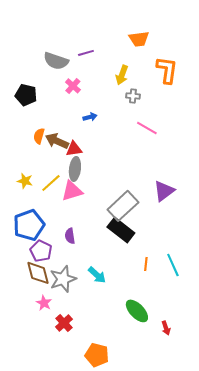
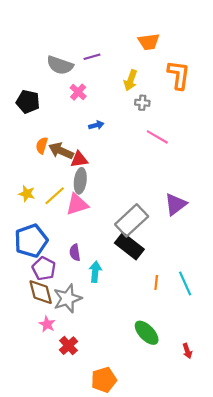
cyan arrow: (97, 275) -> (95, 272), moved, turned -126
red arrow: (166, 328) -> (187, 351), moved
orange pentagon: (97, 355) -> (104, 380), turned -30

